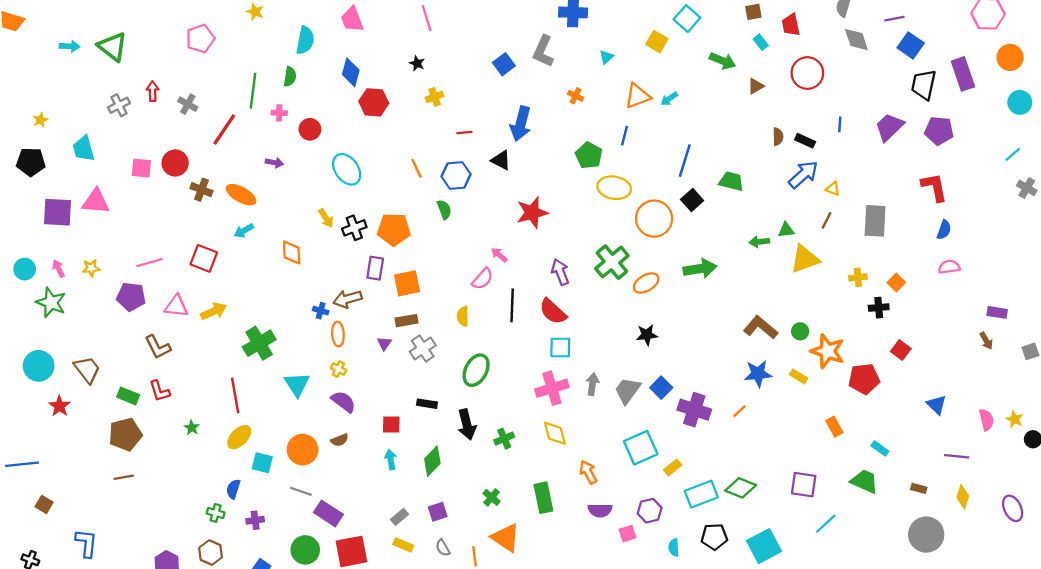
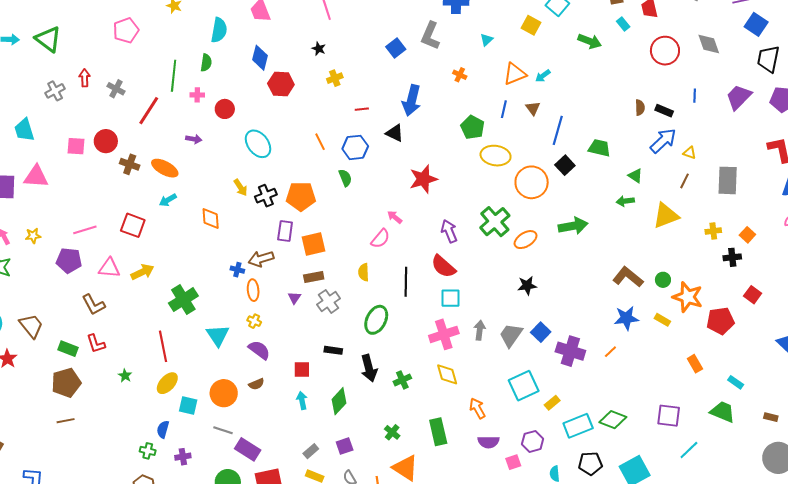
gray diamond: (856, 40) -> (709, 44), moved
brown triangle: (756, 86) -> (533, 108), moved, turned -35
green triangle: (786, 230) -> (635, 176), moved, turned 42
black line: (512, 305) -> (406, 282), moved

